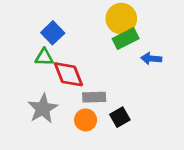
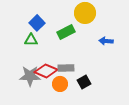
green rectangle: (126, 39) -> (66, 32), moved
red diamond: (68, 74) -> (46, 71), moved, turned -45
gray star: (43, 109) -> (30, 76), turned 30

